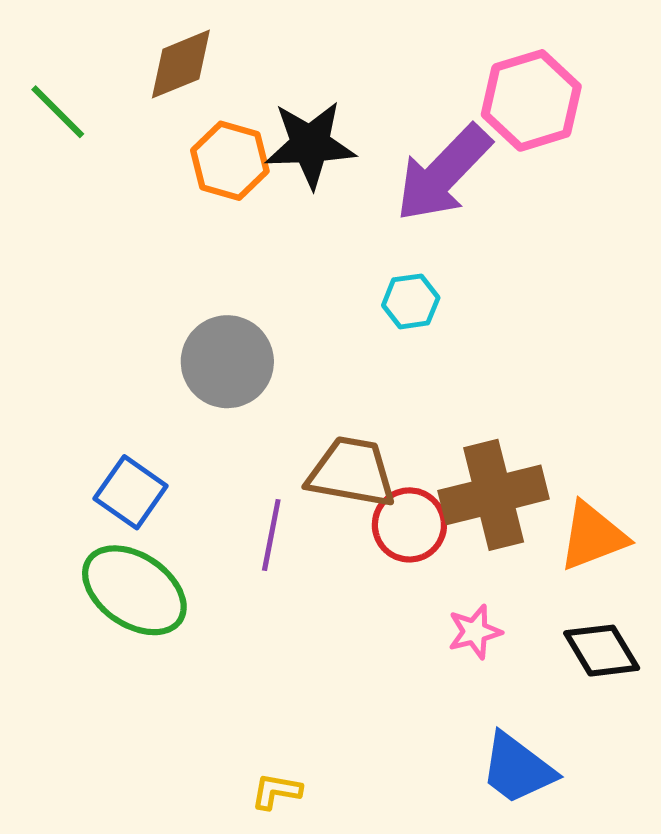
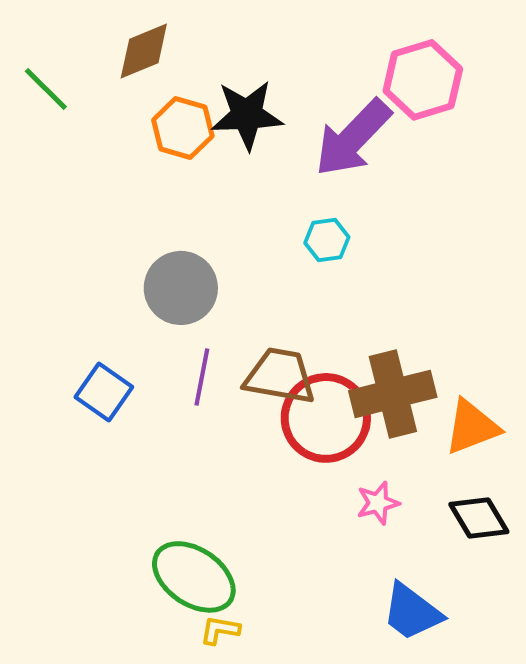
red circle: (409, 525) -> (326, 418), size x1.5
purple line: (271, 535) -> (202, 377), moved
green ellipse: (134, 590) -> (194, 577), moved

